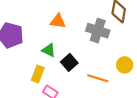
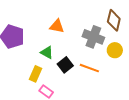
yellow circle: (125, 65) -> (115, 50), moved
orange line: (98, 78) -> (89, 68), moved

